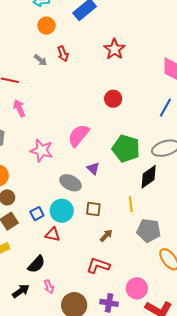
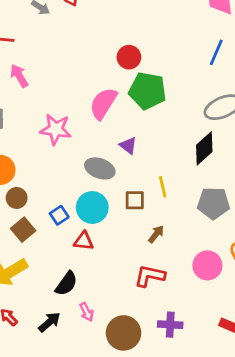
red circle: (113, 99) -> (129, 57), moved
green pentagon: (126, 149) -> (148, 91), moved
yellow line: (131, 204) -> (163, 187), moved
gray pentagon: (149, 230) -> (214, 203), moved
pink circle: (137, 288) -> (207, 265), moved

